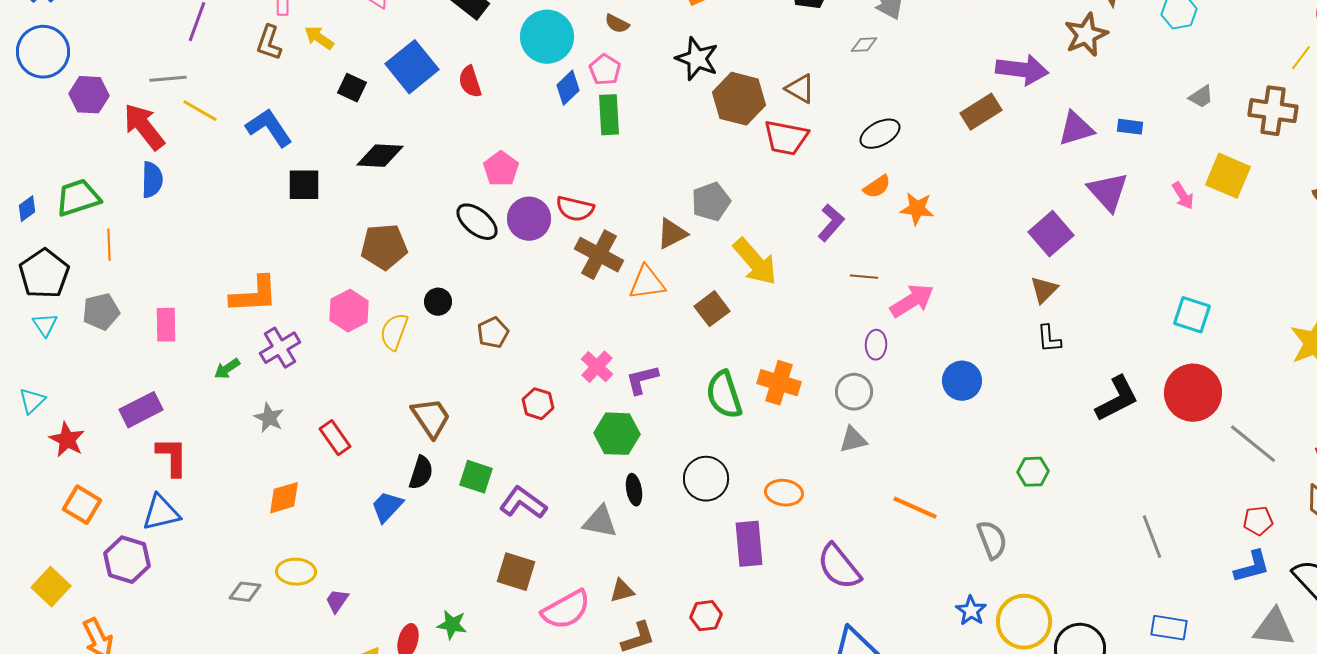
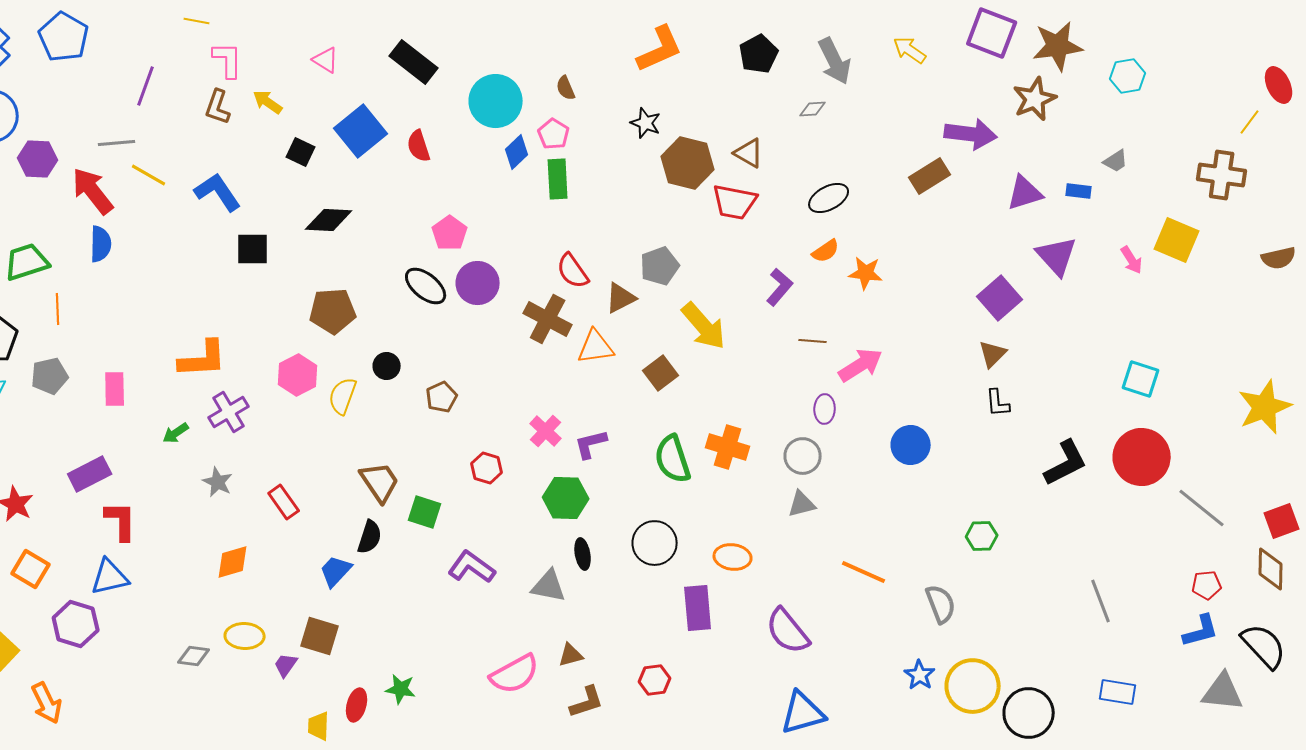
brown semicircle: (617, 24) -> (566, 88), turned 40
black star: (697, 59) -> (646, 123), size x0.7
gray trapezoid: (1201, 97) -> (1116, 161), moved
red semicircle: (575, 209) -> (573, 271), moved, turned 42
green square: (476, 477) -> (425, 512), moved
brown square: (516, 572) -> (320, 636), moved

